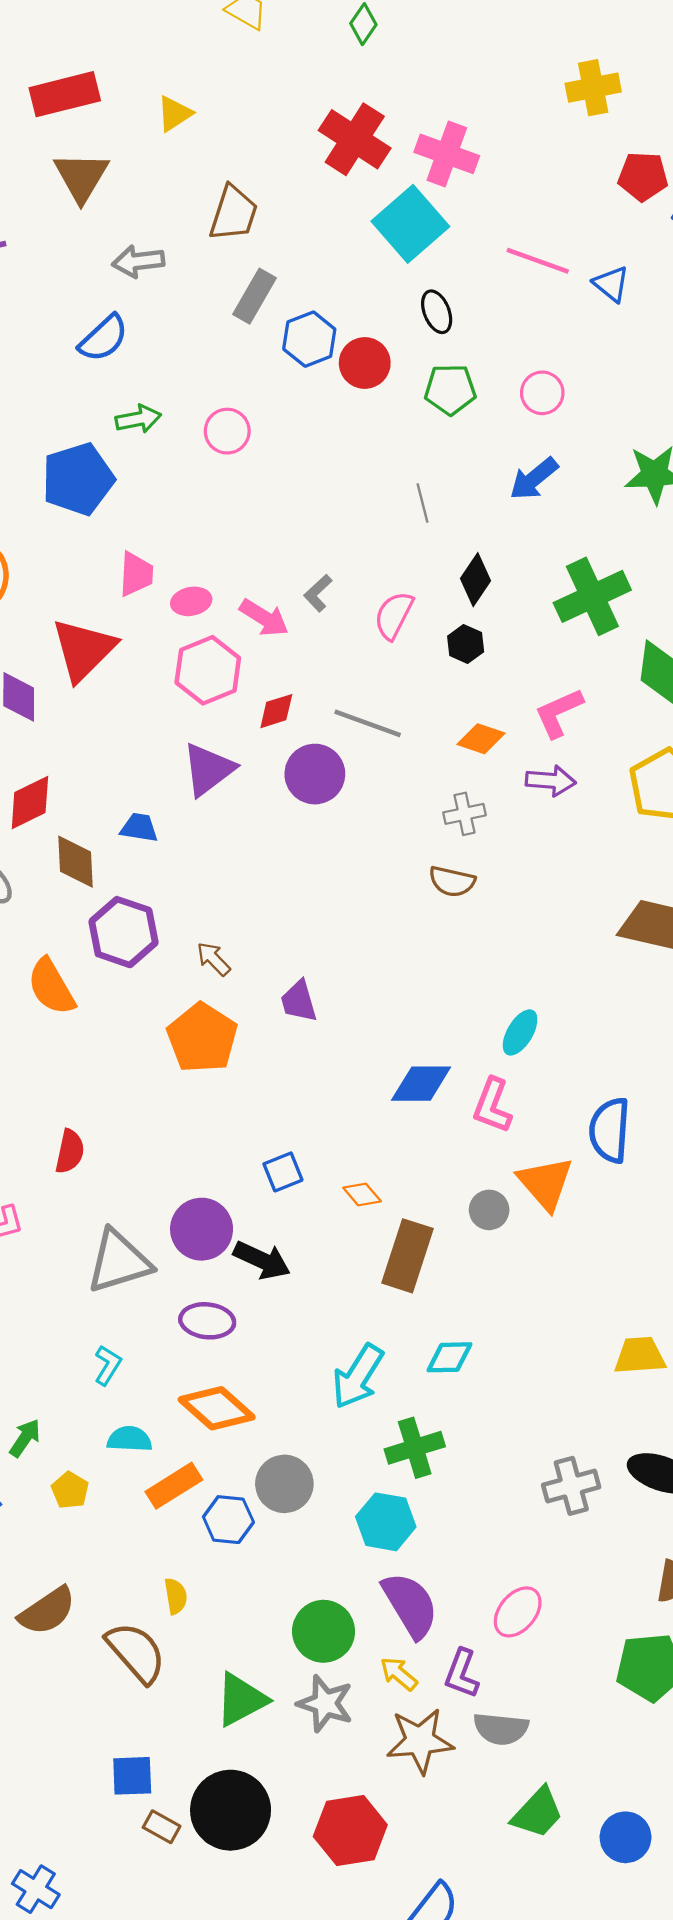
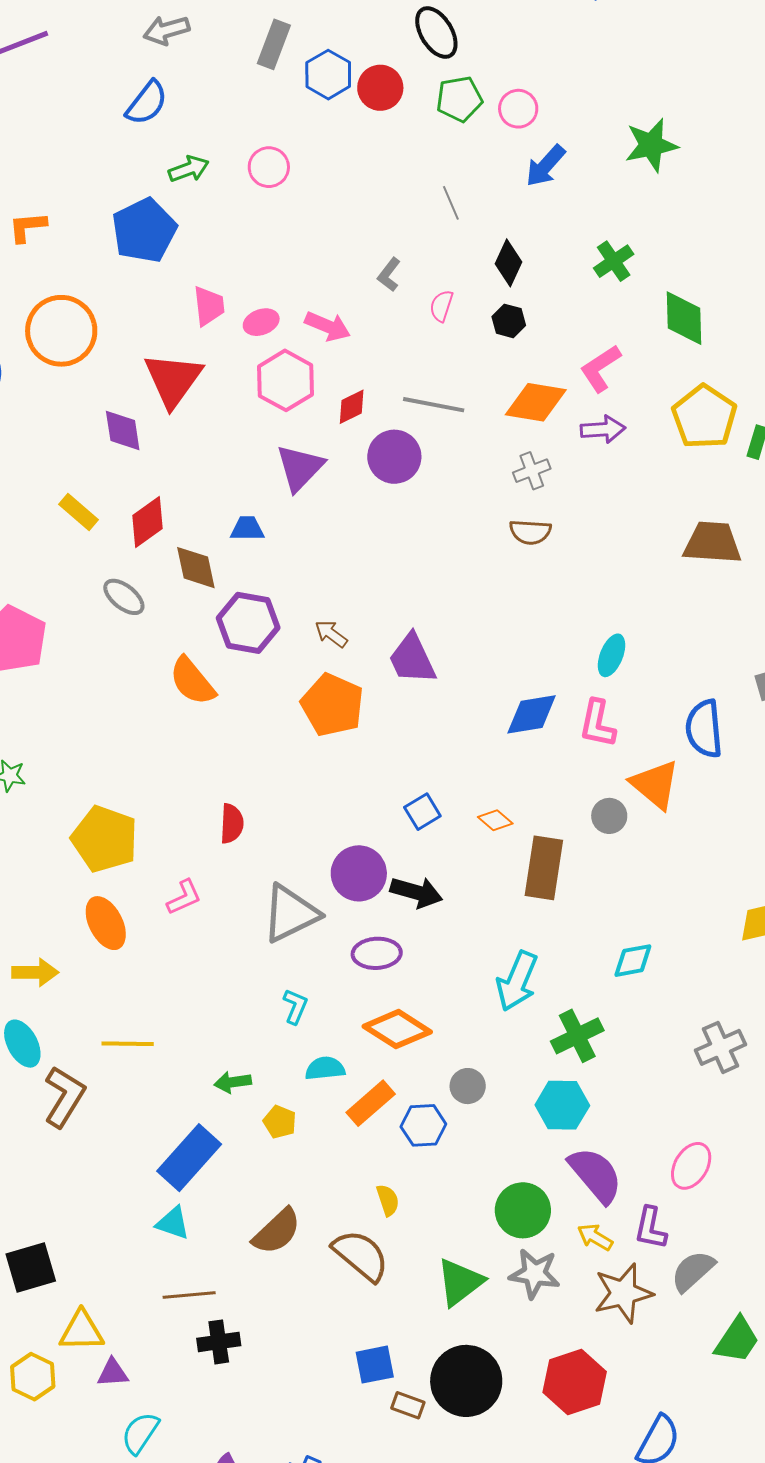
black ellipse: (437, 312) -> (436, 32), size x1.4
pink circle: (542, 393) -> (518, 109), moved
gray L-shape: (318, 593) -> (389, 275), moved
green cross: (592, 596) -> (614, 261), size x0.6
pink semicircle: (394, 615) -> (441, 306), size x0.7
orange diamond: (481, 739) -> (536, 402), size x1.5
purple trapezoid: (299, 1001) -> (412, 659), size x1.4
cyan diamond: (449, 1357) -> (633, 961), moved
green arrow: (25, 1438) -> (233, 1082), turned -123
gray circle: (284, 1484) -> (468, 1086), size x0.7
gray semicircle: (501, 1729) -> (693, 1271), turned 141

